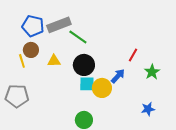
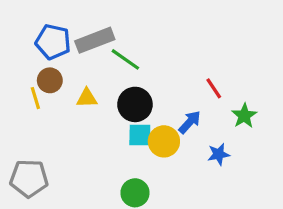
red line: (133, 55) -> (214, 88), turned -64
gray pentagon: (17, 96) -> (29, 178), moved
blue star: (148, 109) -> (219, 154), moved

